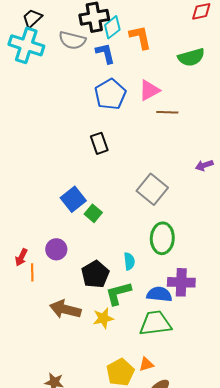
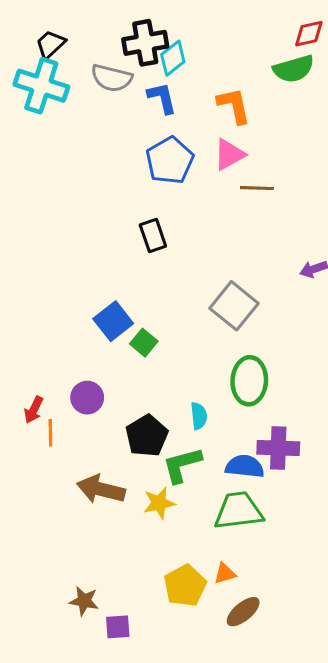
orange L-shape: (140, 37) -> (234, 106), moved
green semicircle: (191, 57) -> (294, 69), moved

